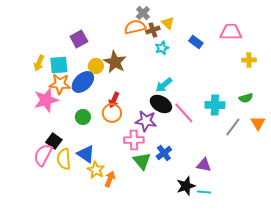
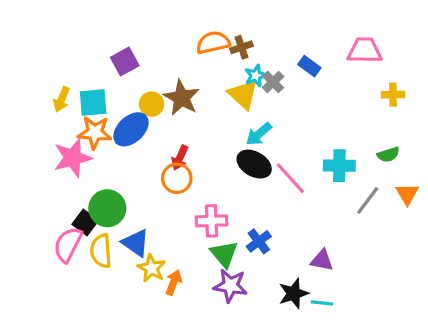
gray cross: (143, 13) -> (273, 82), moved
yellow triangle: (168, 23) -> (243, 95), moved, size x1.5
green circle: (83, 117) -> (107, 208), moved, size x1.5
purple star: (146, 121) -> (230, 286), moved

